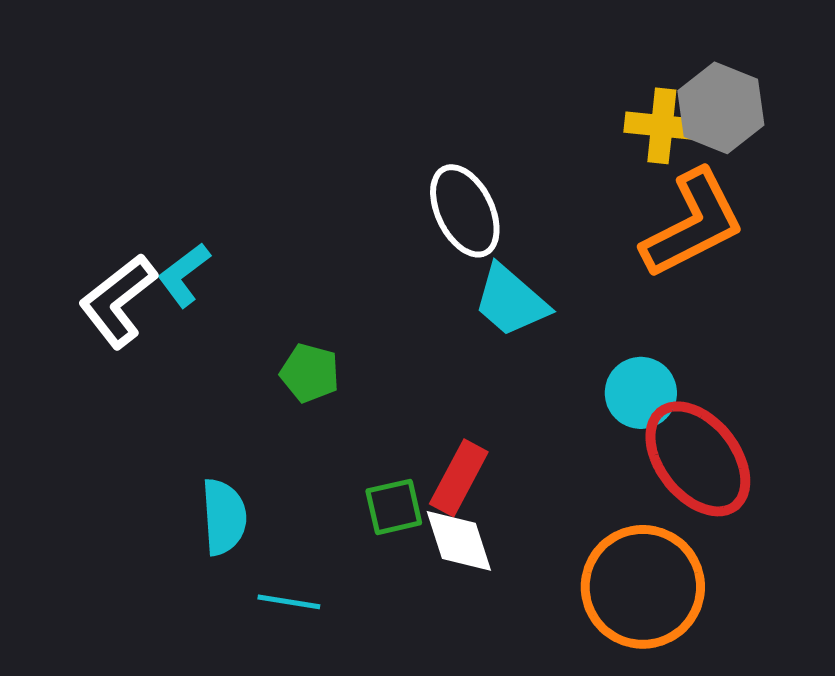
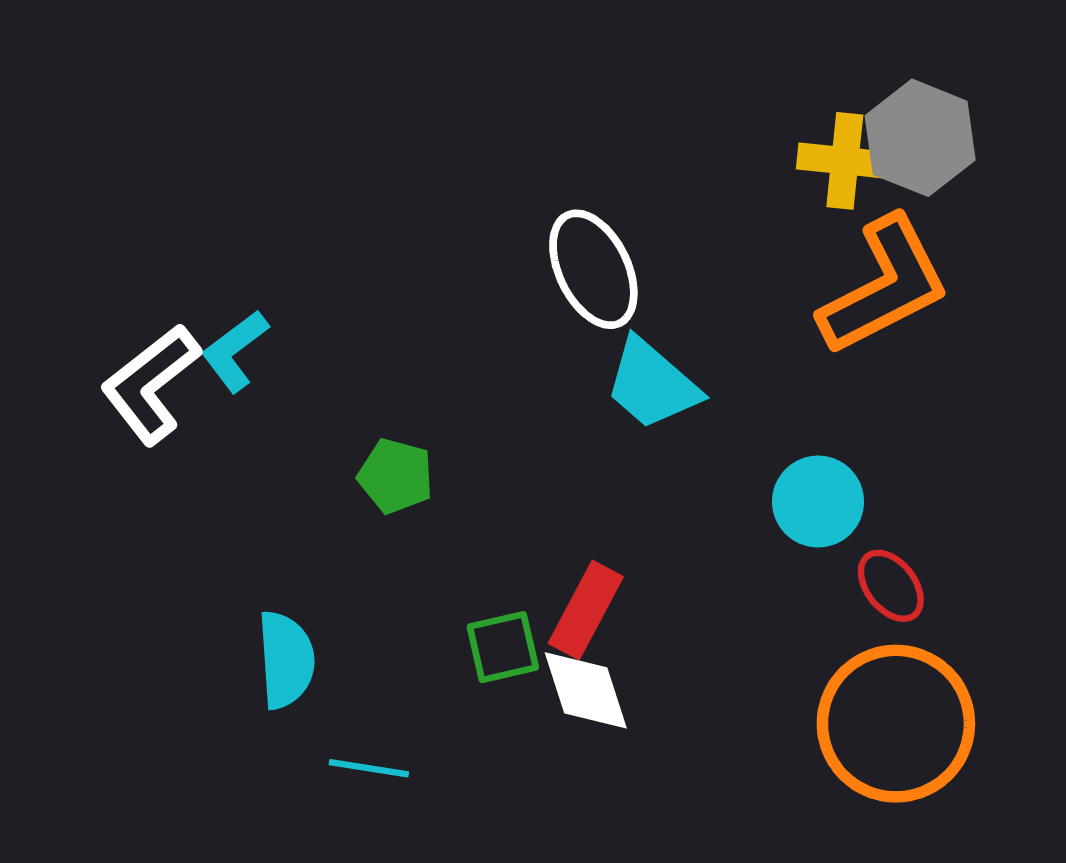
red ellipse: (698, 459) -> (891, 586), size x0.5
orange circle: (643, 587) -> (896, 724), moved

